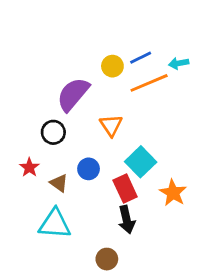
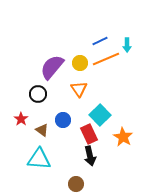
cyan arrow: (179, 63) -> (127, 45), turned -80
yellow circle: (112, 66) -> (80, 63), moved

